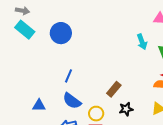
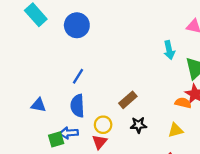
blue semicircle: (72, 101) -> (77, 106), turned 42

